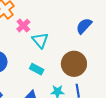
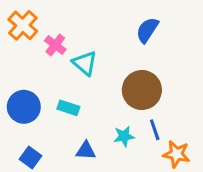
cyan rectangle: (37, 69) -> (68, 108), moved

